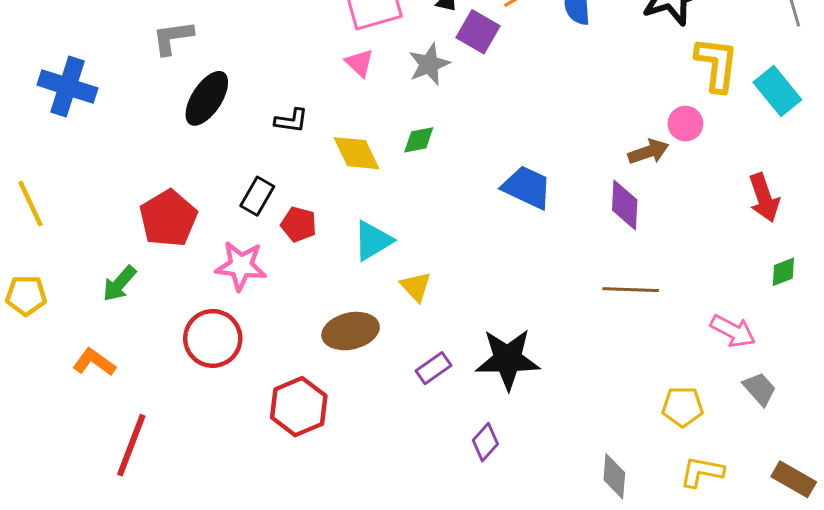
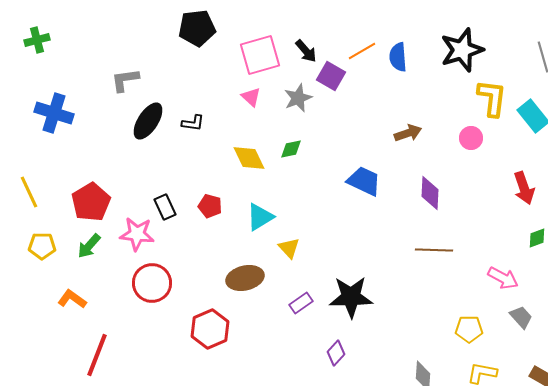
black L-shape: (291, 121) -> (193, 123), moved
brown arrow: (648, 152) -> (408, 133), moved
black rectangle: (257, 196) -> (165, 207), moved, turned -55
red pentagon: (168, 218) -> (91, 202), moved
pink star: (241, 266) -> (137, 234), moved
yellow pentagon: (26, 295) -> (42, 246), moved

